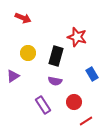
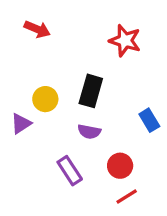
red star: (77, 37) -> (125, 41), moved
yellow circle: (28, 53) -> (45, 99), moved
red line: (86, 121) -> (127, 197), moved

